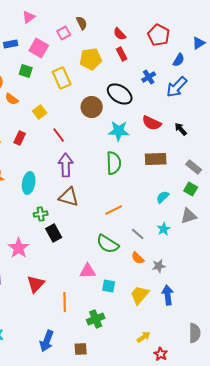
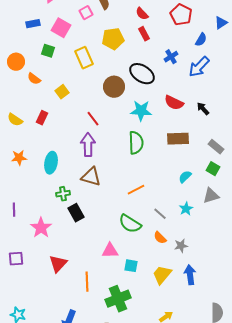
red line: (59, 135) -> (93, 119), moved
green cross: (96, 319) -> (118, 299), size x1.4

